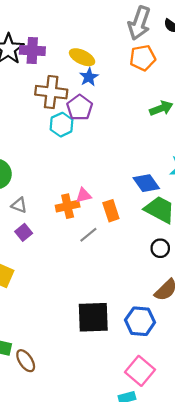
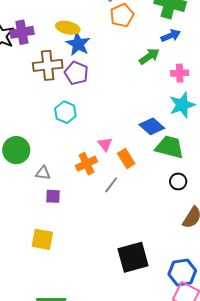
blue star: (89, 77) -> (78, 44), size x1.4
cyan hexagon: (62, 125) -> (65, 112), moved
pink triangle: (84, 195) -> (105, 144), moved, turned -42
purple square: (24, 232) -> (53, 196), turned -35
blue hexagon: (140, 321) -> (182, 272), moved

